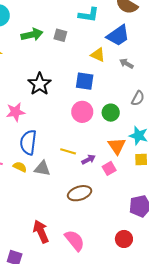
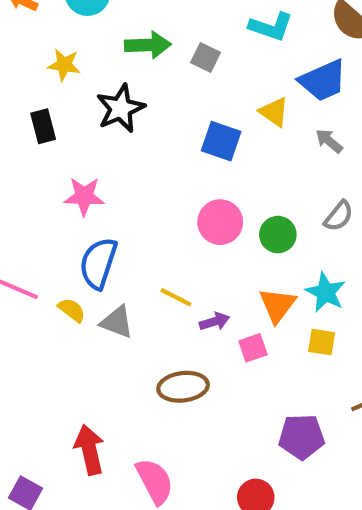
blue square: (85, 81) -> (221, 141), moved
black star: (40, 84) -> (121, 108), moved

